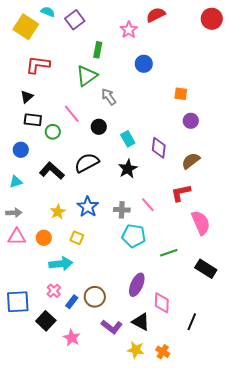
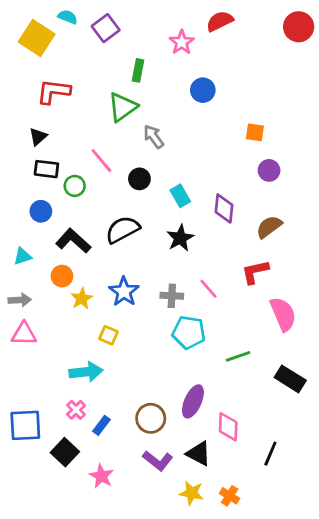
blue circle: (21, 150) -> (41, 211), moved
orange circle: (44, 238) -> (62, 276), moved
brown circle: (95, 297) -> (151, 418), moved

